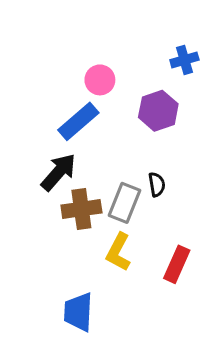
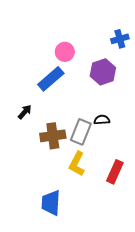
black arrow: (58, 172) -> (25, 112), moved, size x0.6
black semicircle: (157, 184) -> (102, 120), turned -84

